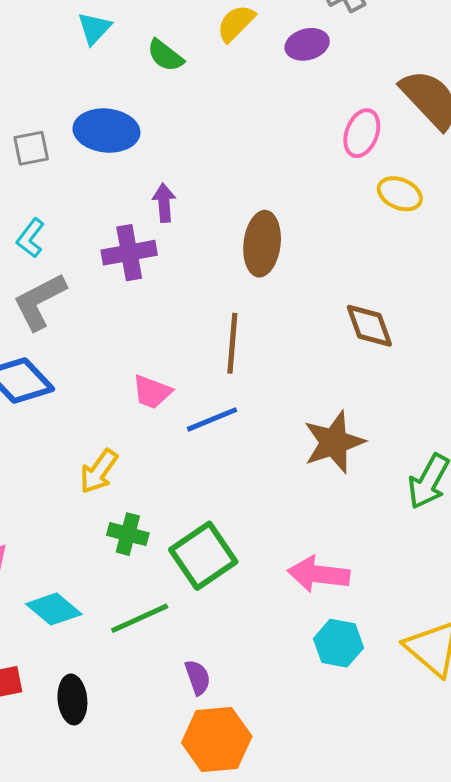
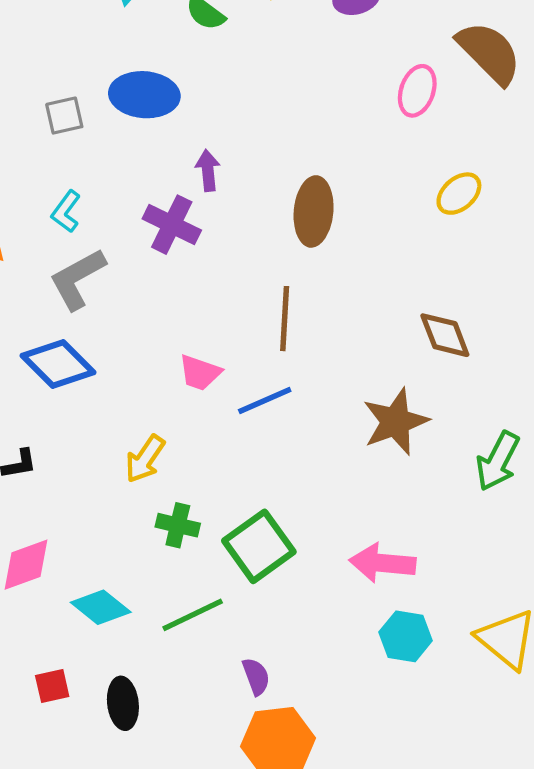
yellow ellipse: (400, 194) -> (459, 194), moved, turned -63
purple cross: (129, 253) -> (172, 225), turned 38
brown diamond: (369, 326) -> (445, 335), moved

